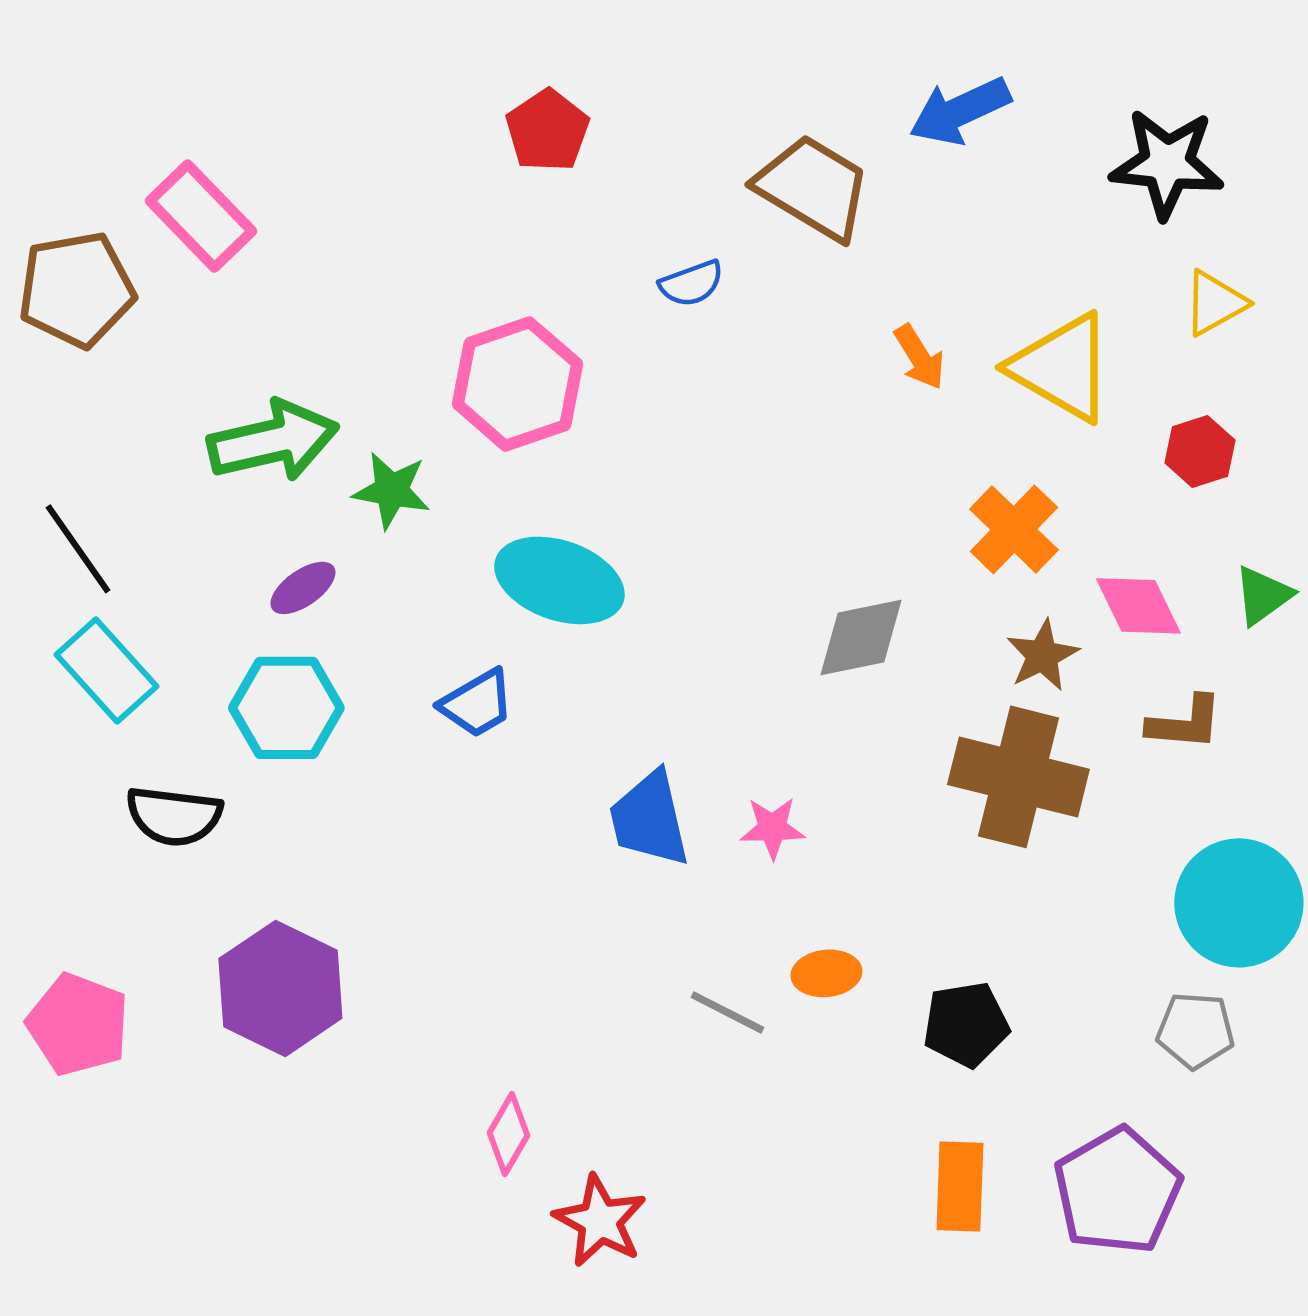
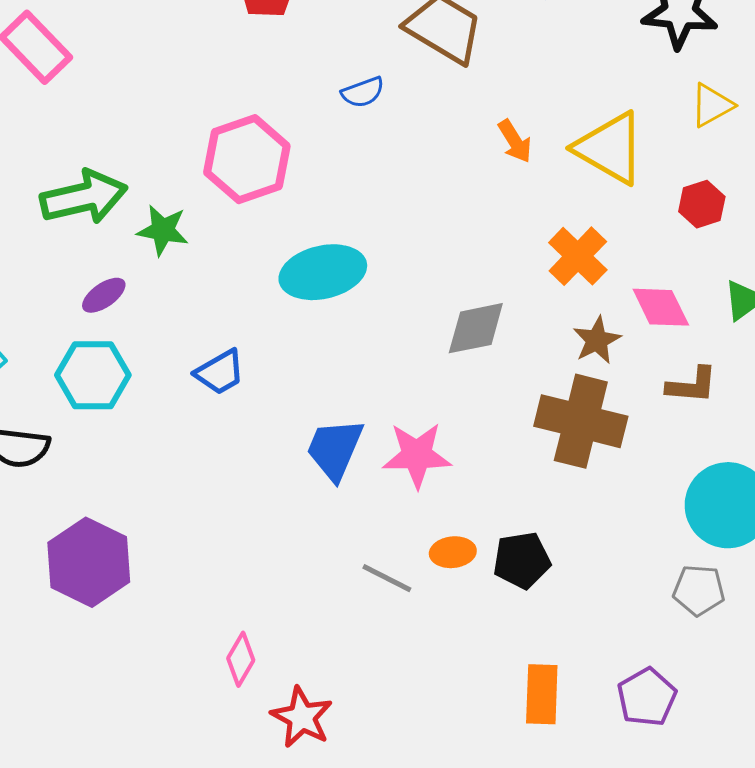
cyan ellipse: (559, 580) -> (323, 272), moved, turned -32
blue trapezoid: (649, 819) -> (335, 449), turned 36
pink star: (772, 828) -> (417, 455), size x1.6
black pentagon: (966, 1024) -> (522, 560), moved
purple pentagon: (1117, 1191) -> (647, 697), size x0.7

